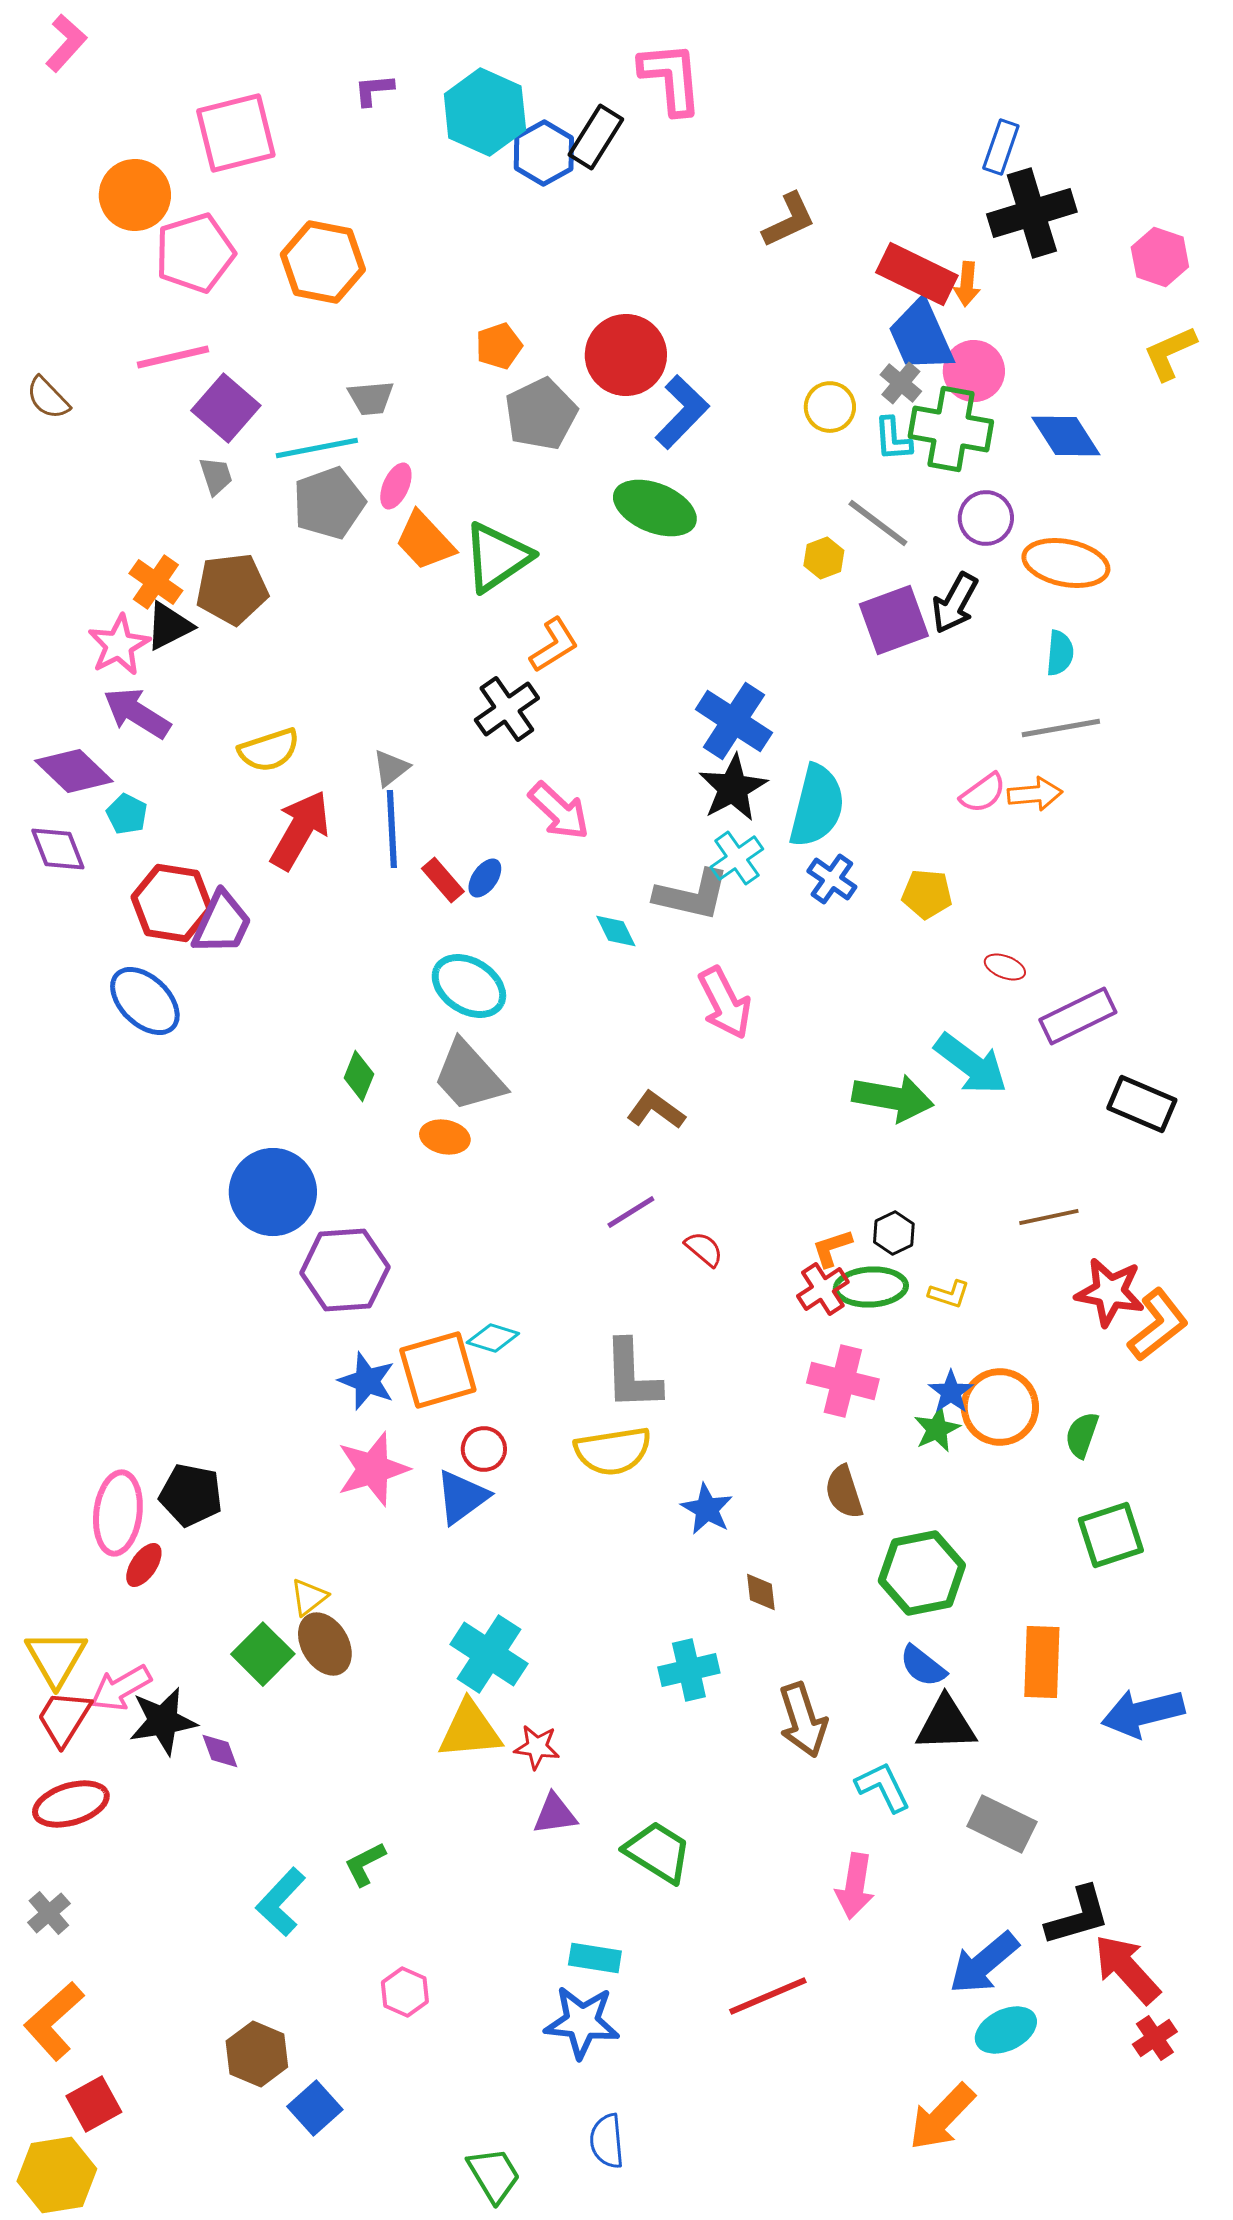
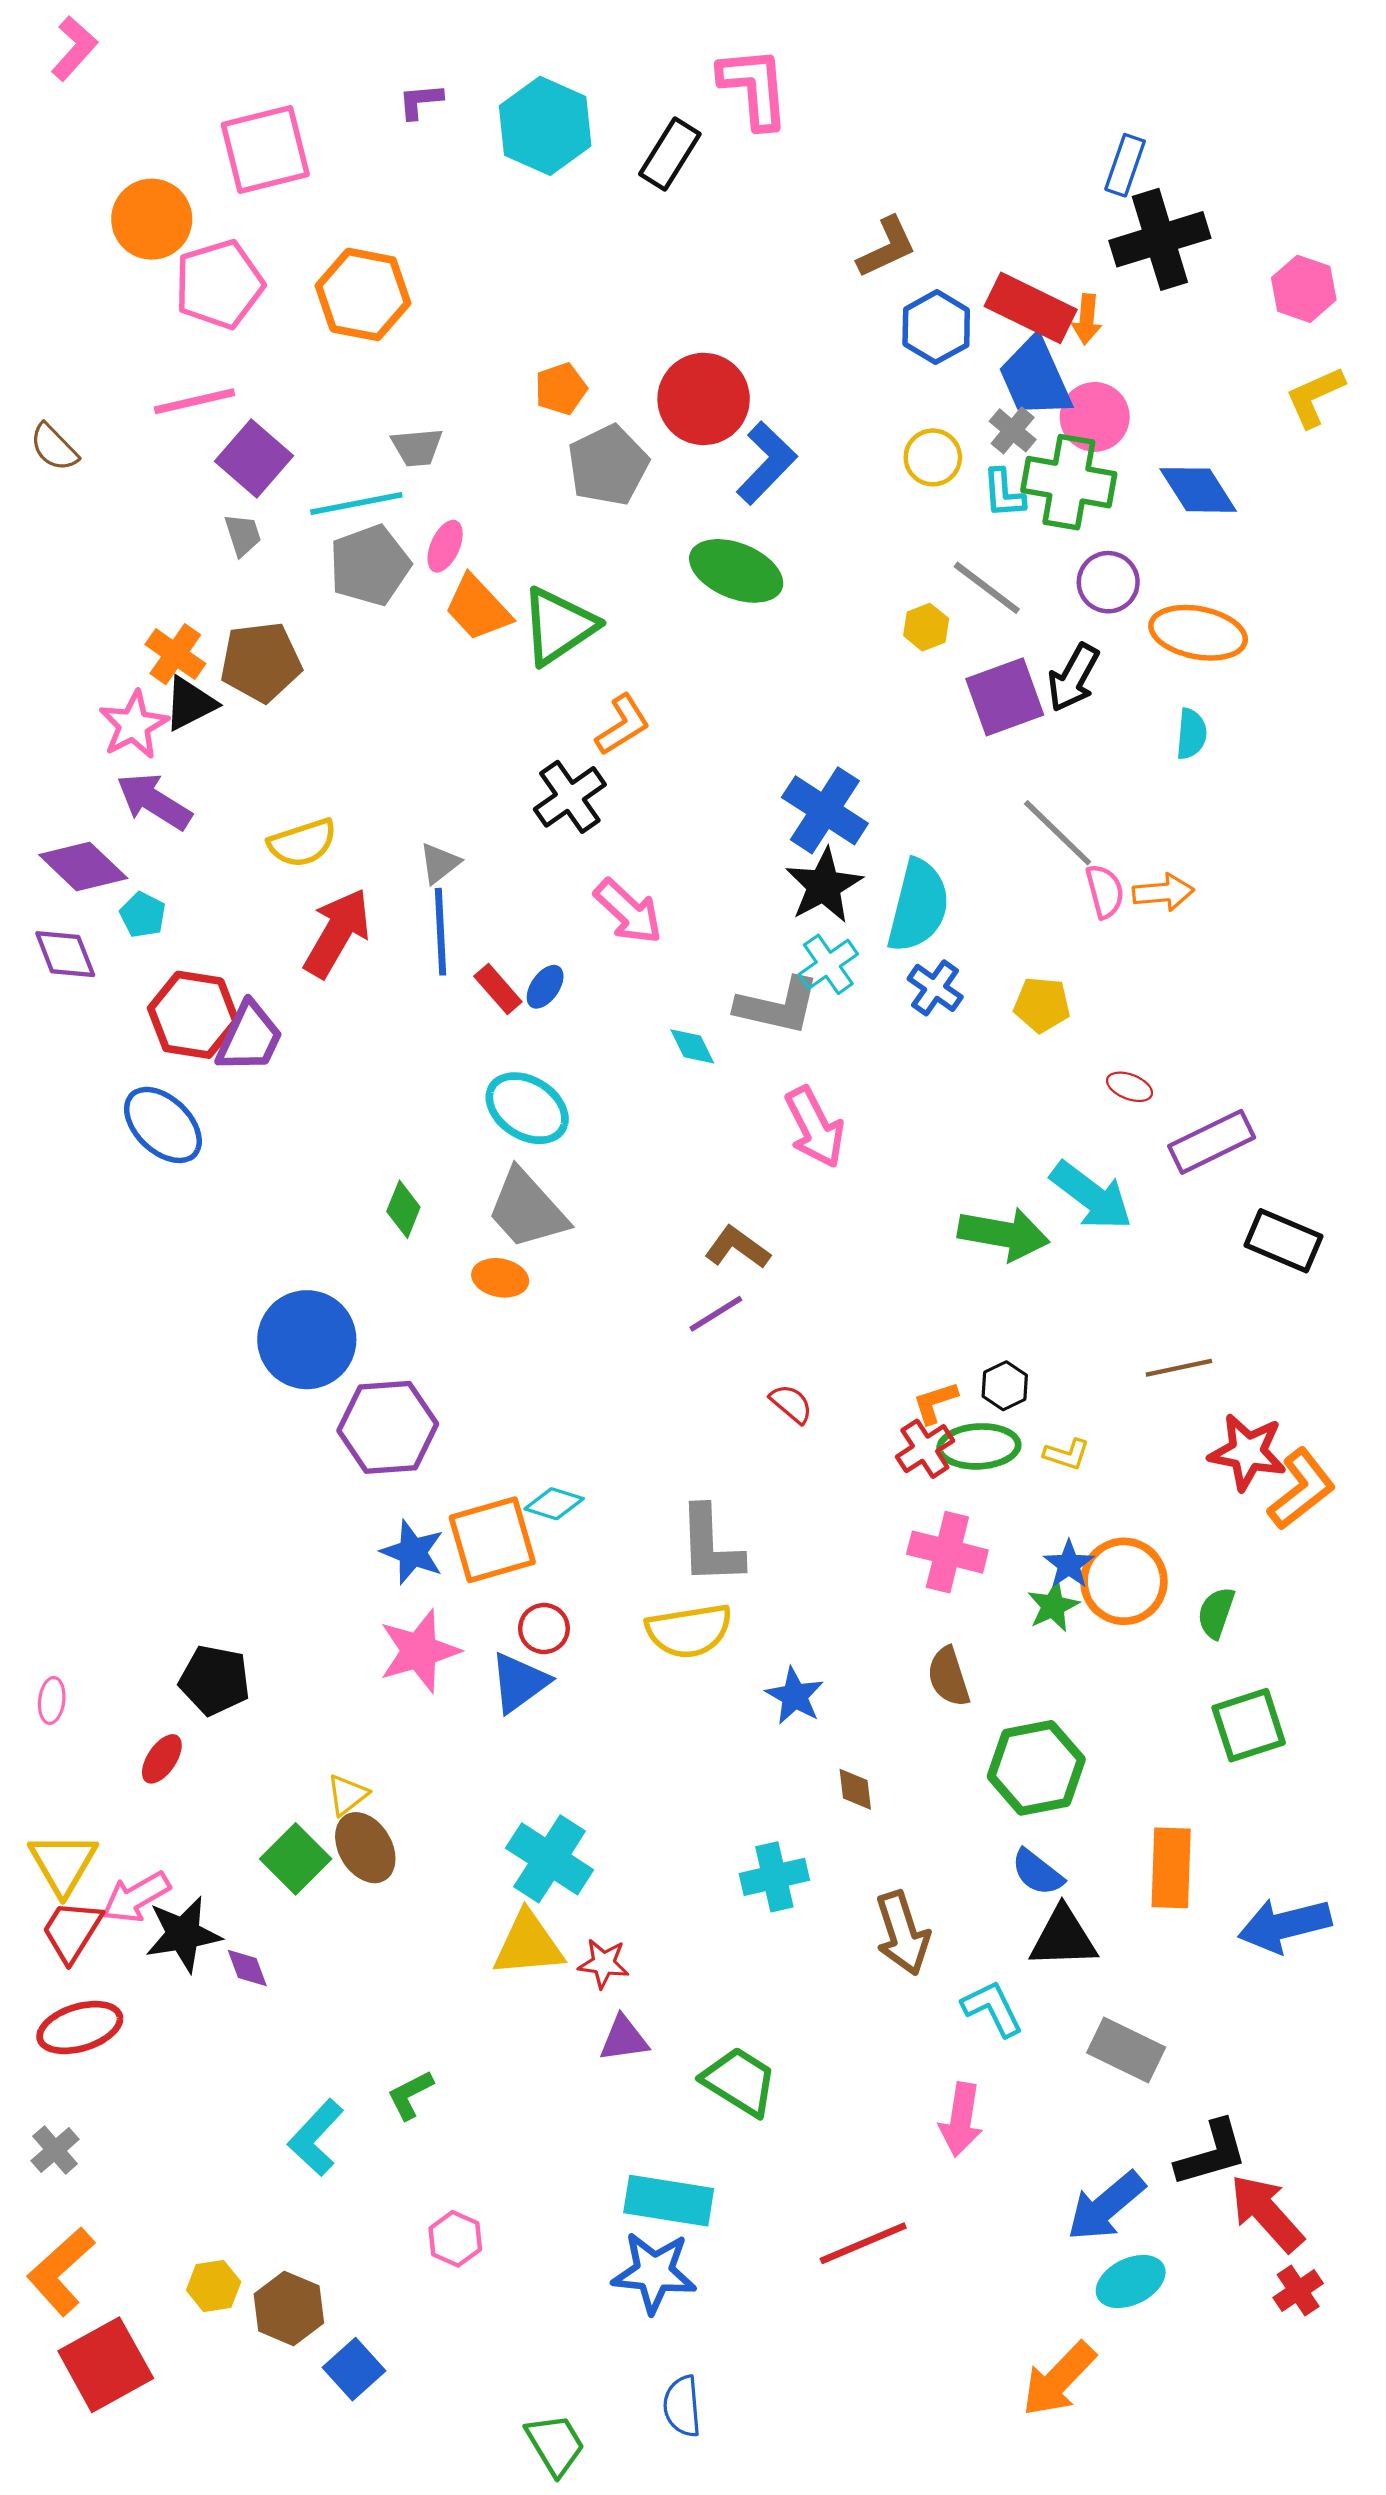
blue hexagon: (544, 153) -> (936, 327), moved
gray line: (1061, 728) -> (1058, 833), moved, turned 54
pink semicircle: (983, 793) -> (1105, 891), turned -69
purple line: (631, 1212) -> (716, 1314), moved
pink ellipse: (118, 1513) -> (52, 1700), moved, size x0.5
cyan rectangle: (595, 1958) -> (669, 2201), size x1.5
red square: (94, 2104) -> (106, 2365), size x1.5
yellow hexagon: (57, 2175) -> (214, 2286), moved, size x0.6

